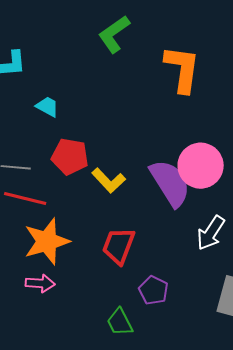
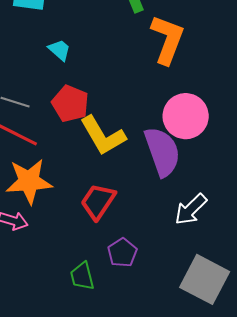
orange L-shape: (182, 69) -> (167, 39), moved
pink circle: (201, 166) -> (186, 116), moved
yellow L-shape: (109, 180) -> (103, 136), size x1.4

